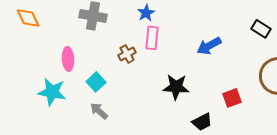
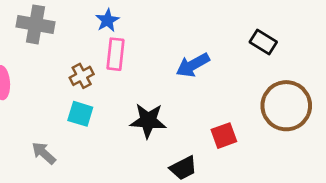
cyan square: (96, 82) -> (80, 114), moved, turned -30

